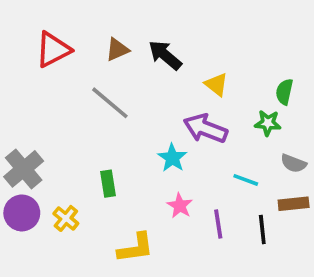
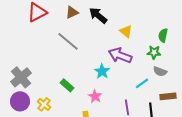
gray semicircle: (294, 163) -> (160, 71), moved
cyan line: (246, 180) -> (142, 83), turned -56
green rectangle: (108, 184) -> (67, 85), turned -40
pink star: (180, 206) -> (95, 96), moved

